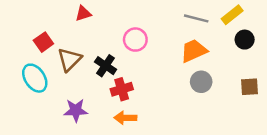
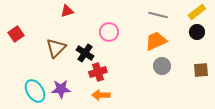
yellow rectangle: (232, 15) -> (197, 12), moved
red square: (43, 42) -> (16, 34), moved
cyan ellipse: (35, 78) -> (35, 91), moved

